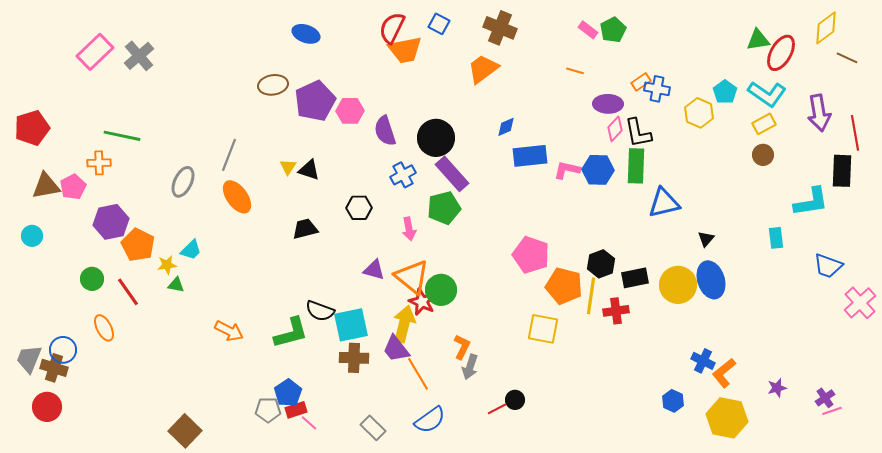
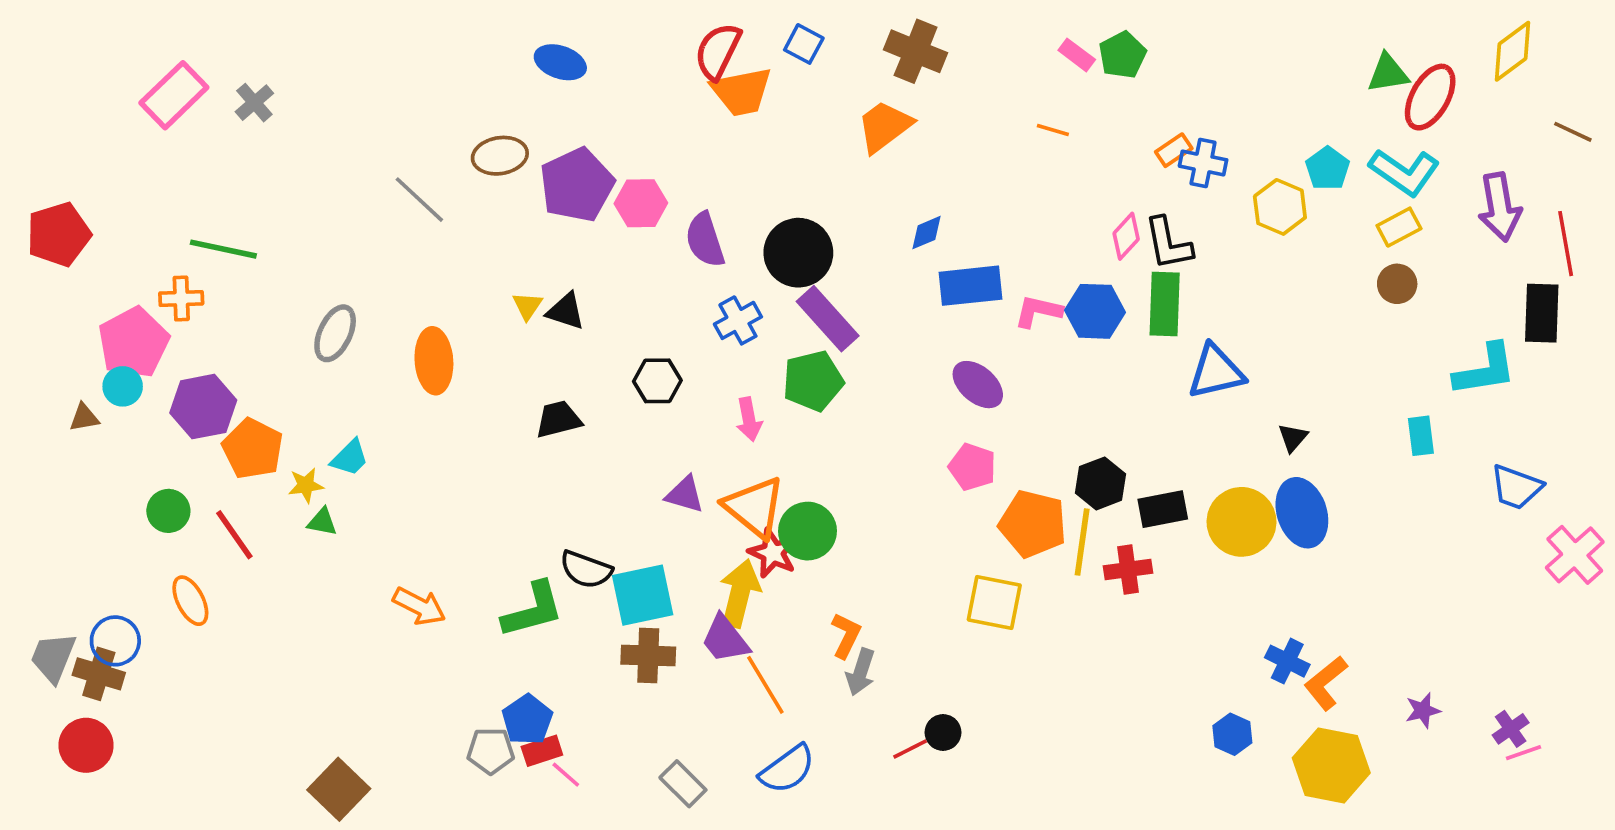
gray cross: (139, 56) -> (254, 103), size x0.7
brown line: (847, 58) -> (1573, 132), moved
purple ellipse: (608, 104) -> (978, 385), moved, turned 40
gray line: (229, 155) -> (419, 200), moved, turned -68
brown triangle: (46, 186) -> (84, 418), moved, size x0.6
pink pentagon: (73, 187) -> (134, 342), size x1.5
orange ellipse: (237, 197) -> (434, 361), turned 32
cyan circle: (32, 236) -> (123, 386), moved
pink pentagon: (531, 255) -> (972, 467), size x0.7

